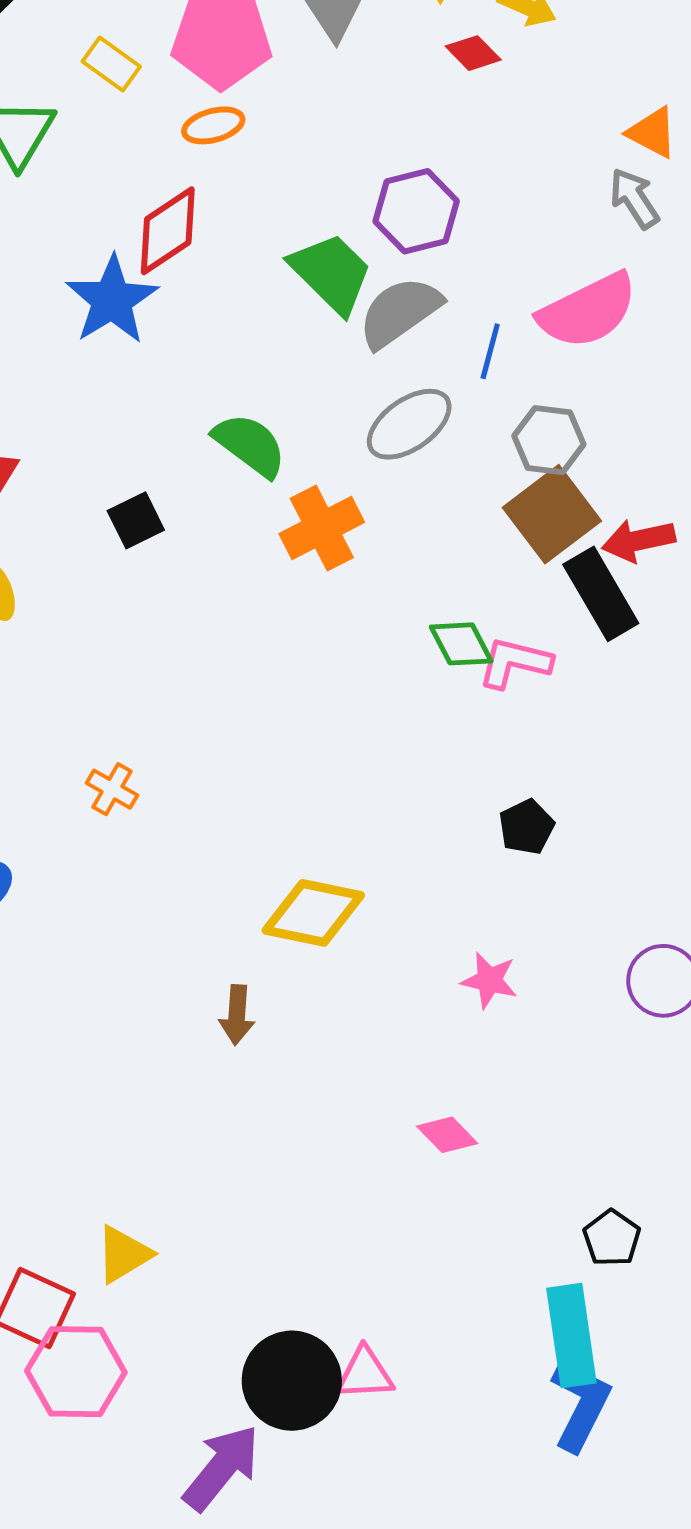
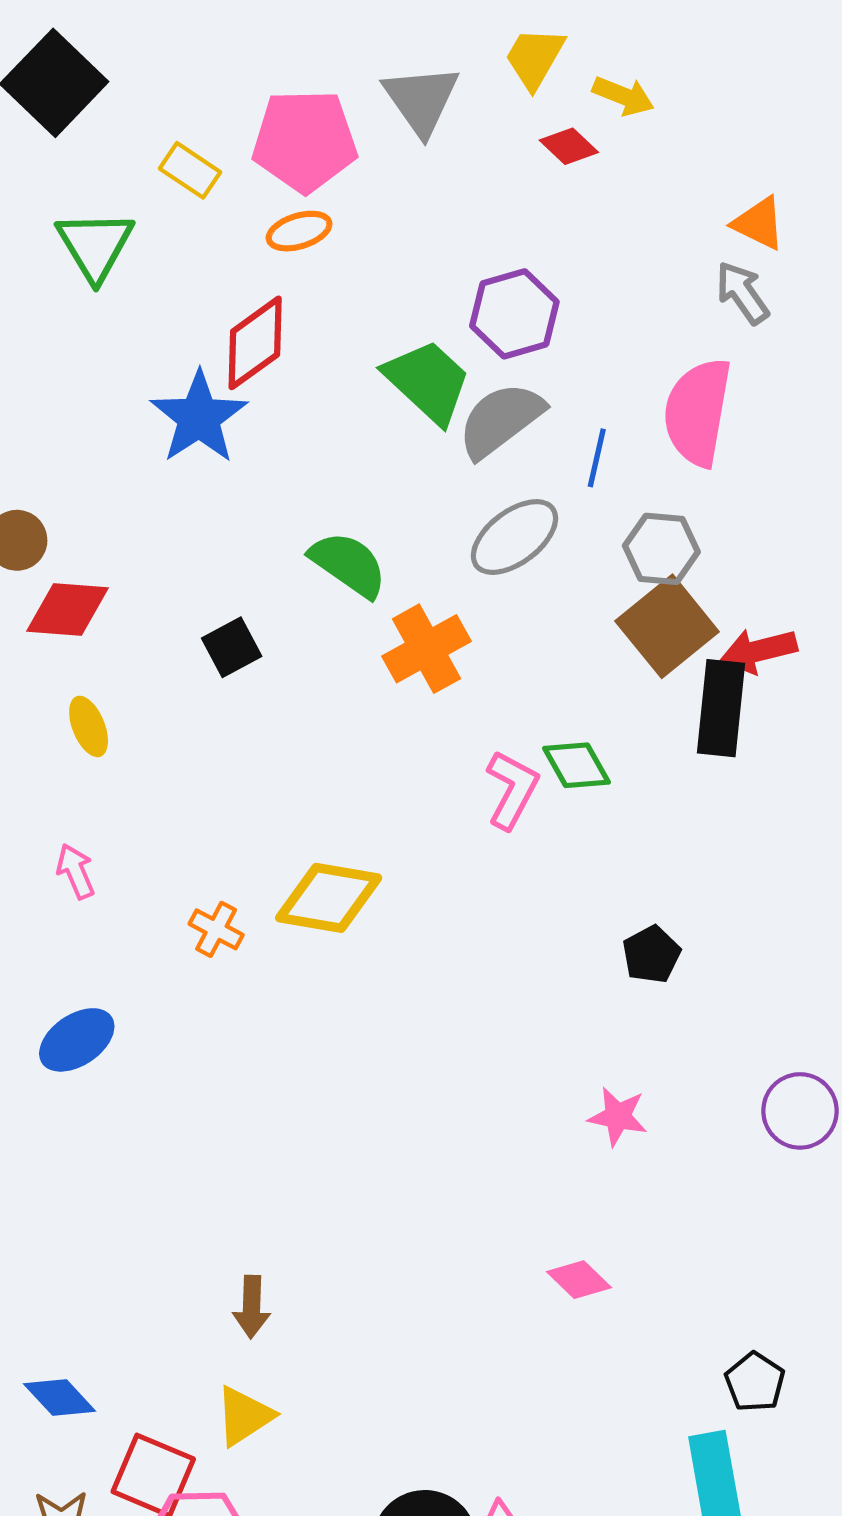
pink semicircle: (588, 311) -> (698, 412), turned 128
black rectangle: (601, 594) -> (721, 708), turned 38
pink L-shape: (515, 663) -> (512, 790), moved, turned 106
yellow diamond: (313, 913) -> (329, 898), moved
brown arrow: (237, 1015) -> (252, 1307), moved

